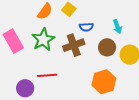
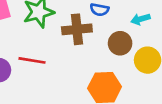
cyan arrow: (117, 26) -> (140, 19), turned 80

